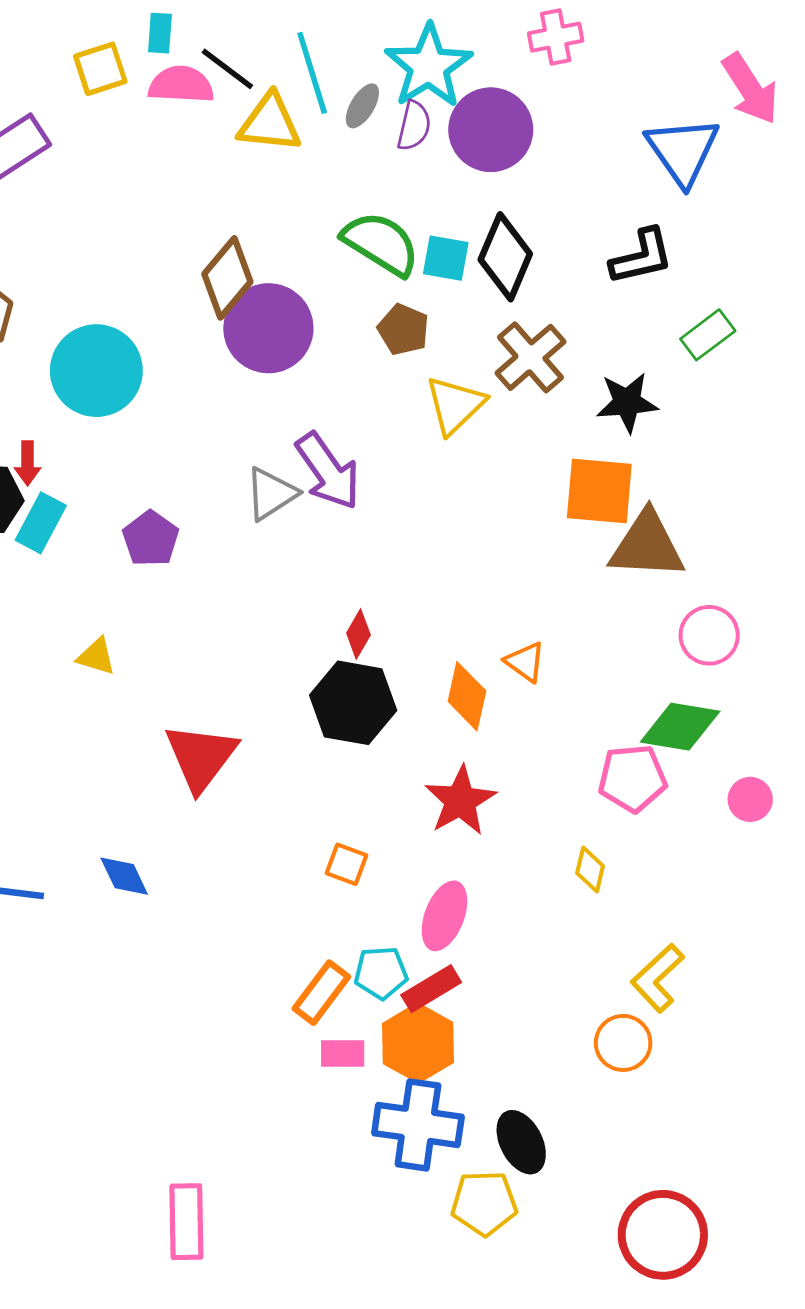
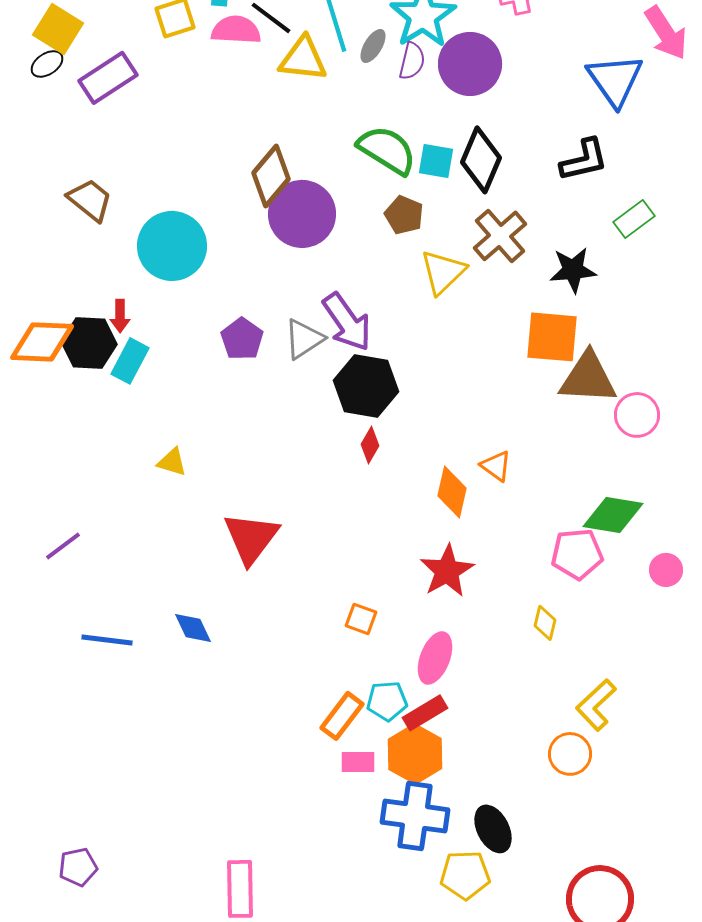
purple pentagon: (151, 539) -> (242, 339), moved
pink circle: (709, 635) -> (637, 415), moved
black hexagon: (353, 703) -> (366, 386), moved

